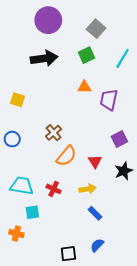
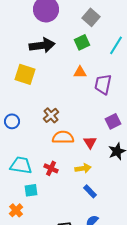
yellow square: (18, 100) -> (25, 74), moved, size x1.5
orange semicircle: (66, 156) -> (63, 137), turned -130
orange cross: (16, 234) -> (16, 210), turned 32

